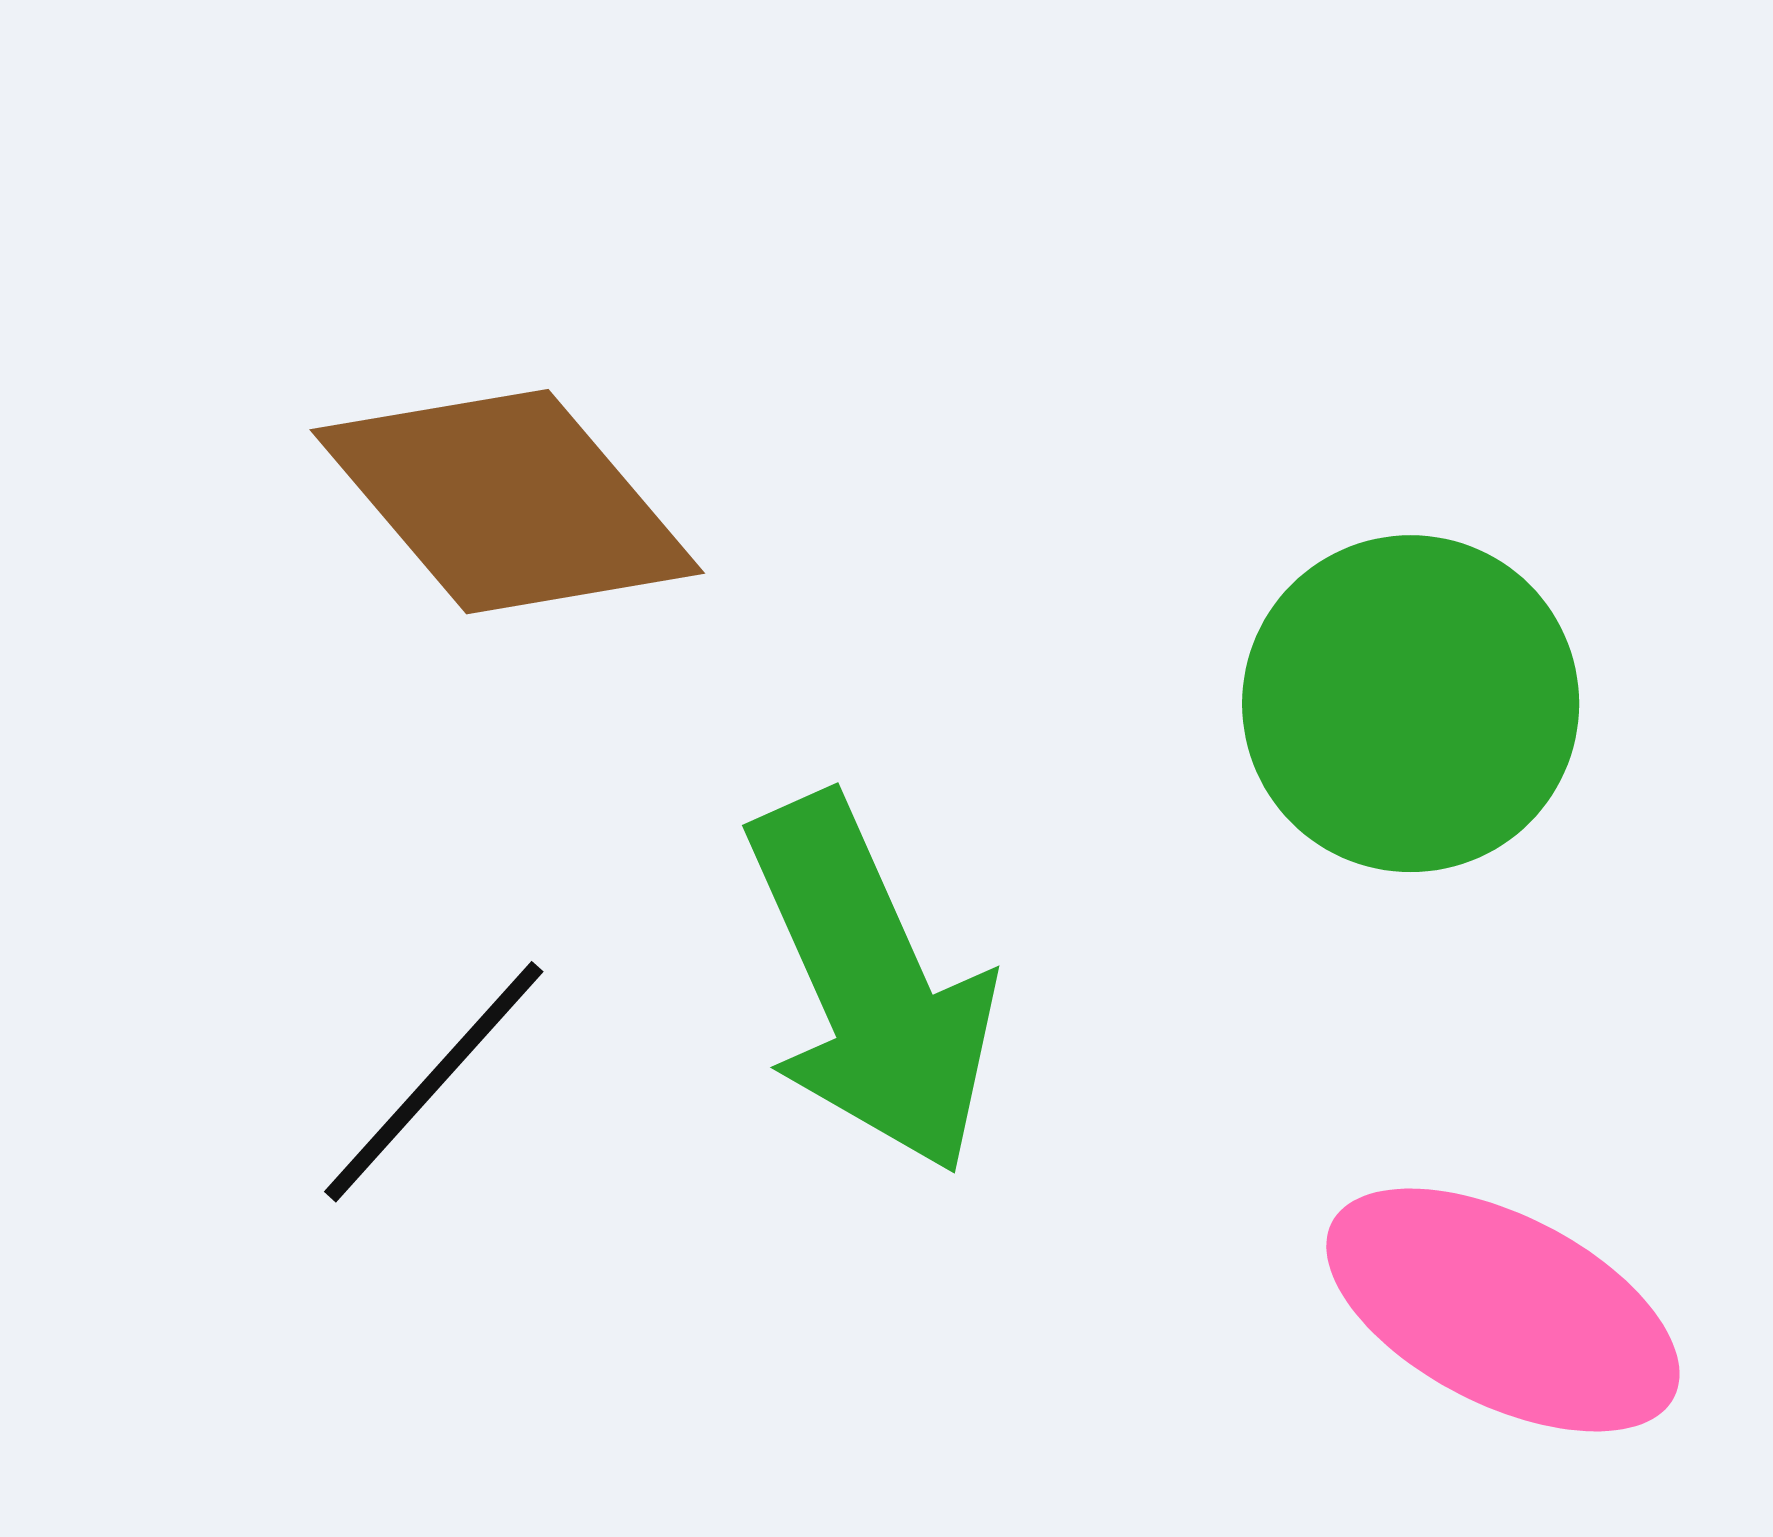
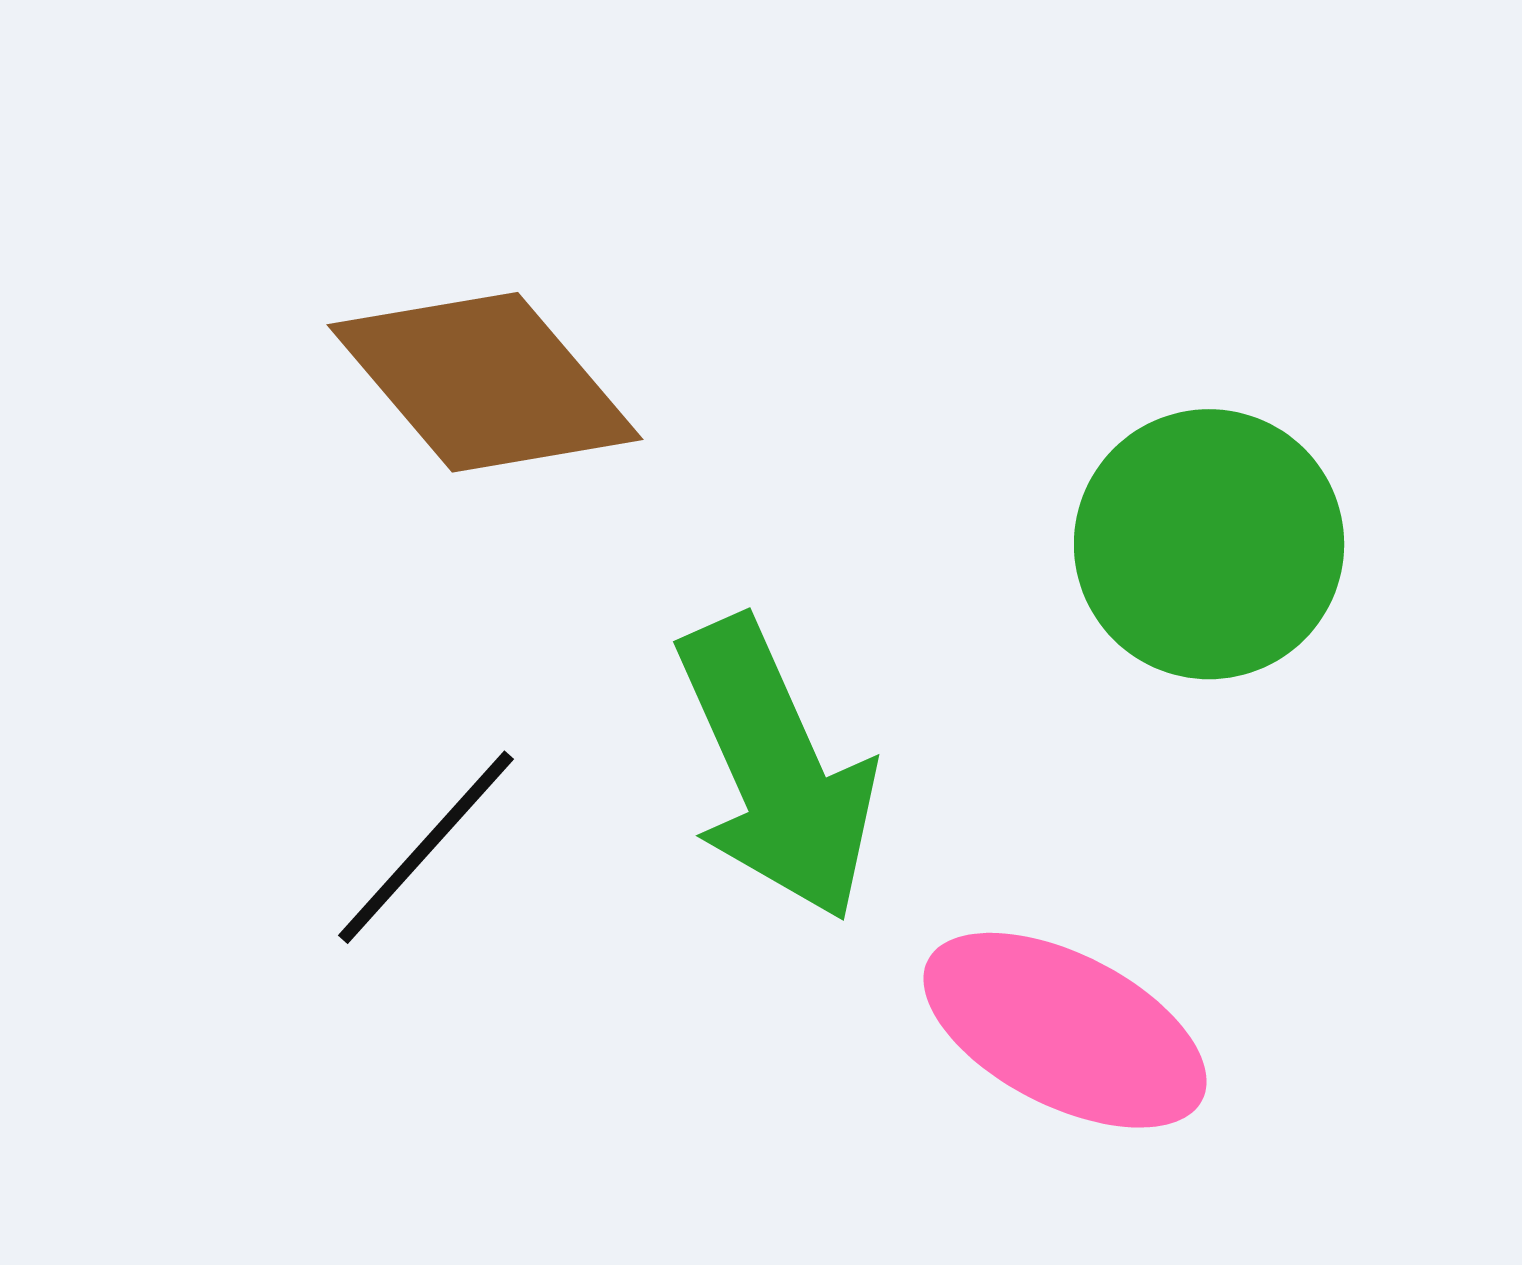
pink ellipse: (1503, 1310) -> (1065, 1030), moved

